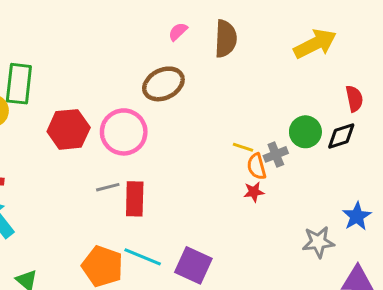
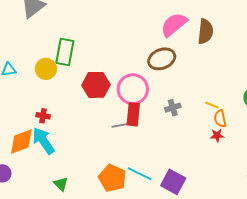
pink semicircle: (178, 32) -> (174, 25), size x2.0
gray cross: (276, 154) -> (173, 108), moved
red rectangle: (135, 199) -> (133, 114), moved

